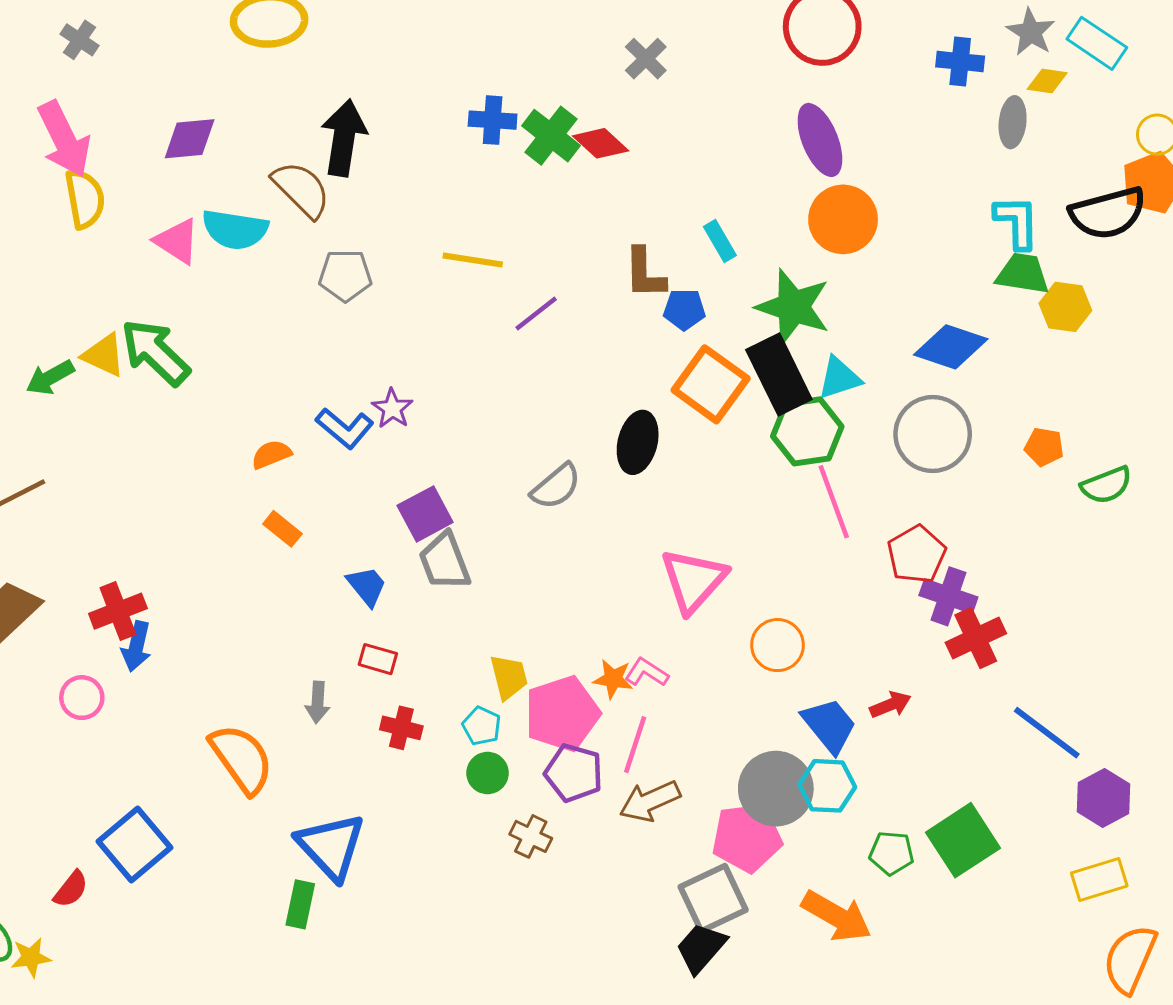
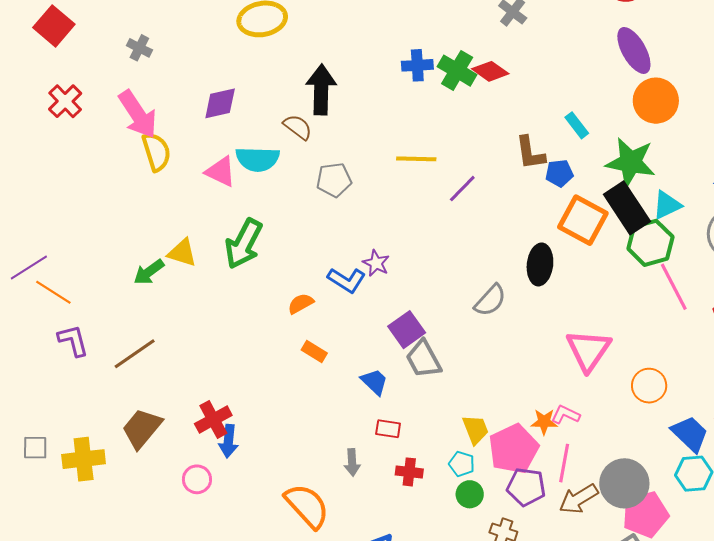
brown semicircle: (301, 189) -> (298, 127), size x0.7
green arrow: (155, 352) -> (244, 244), moved, turned -99
gray circle: (776, 789) -> (624, 483), moved

